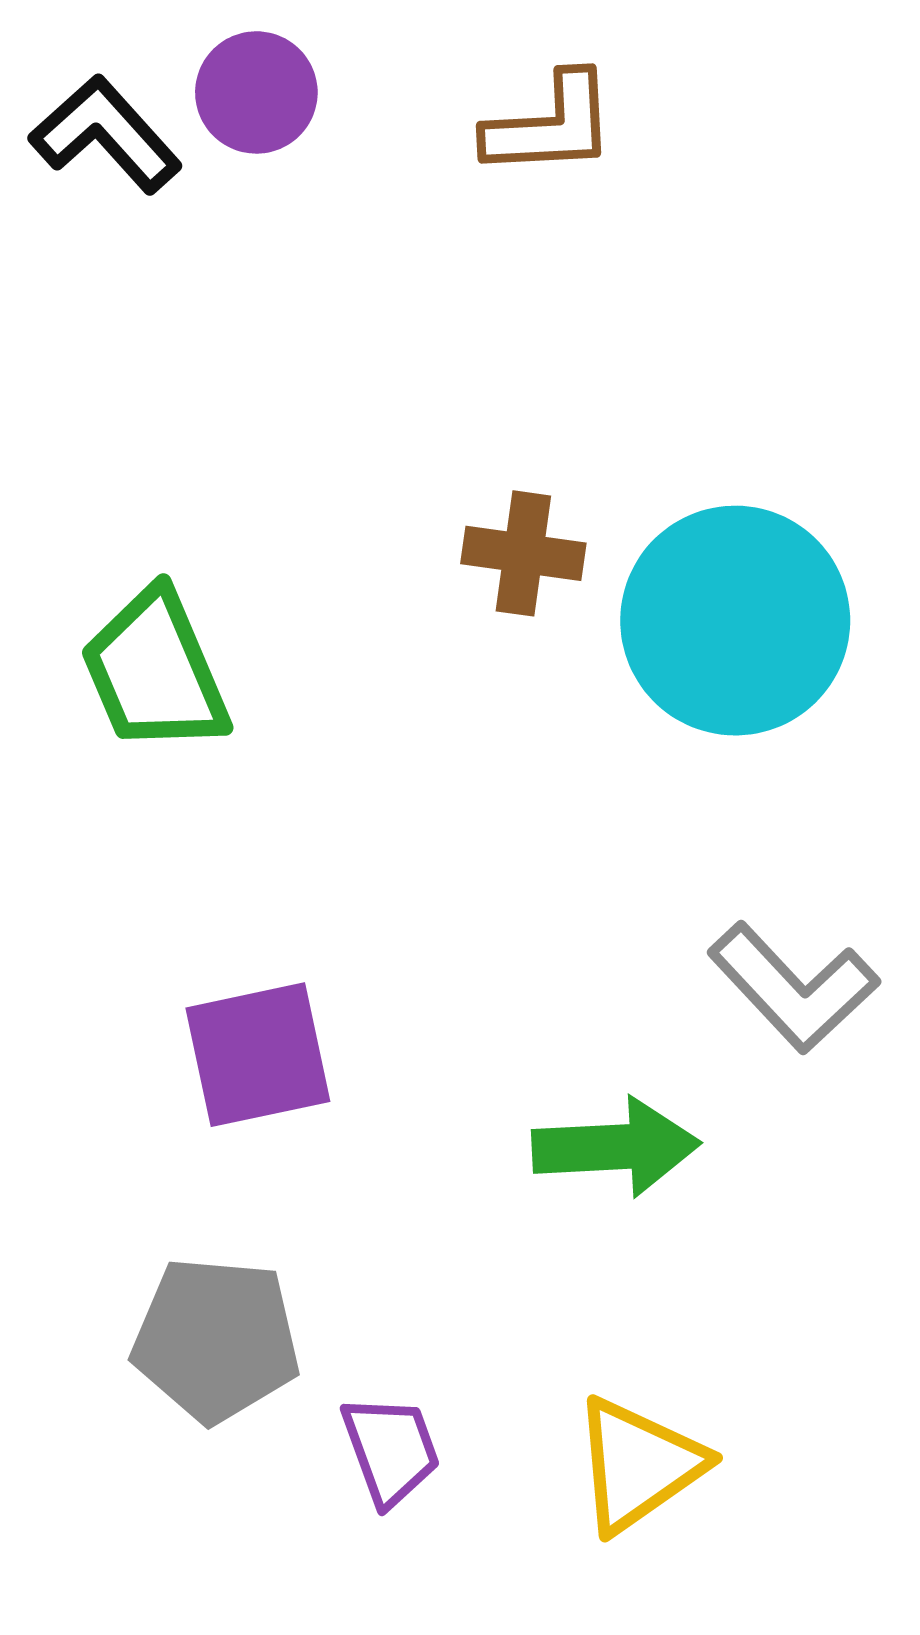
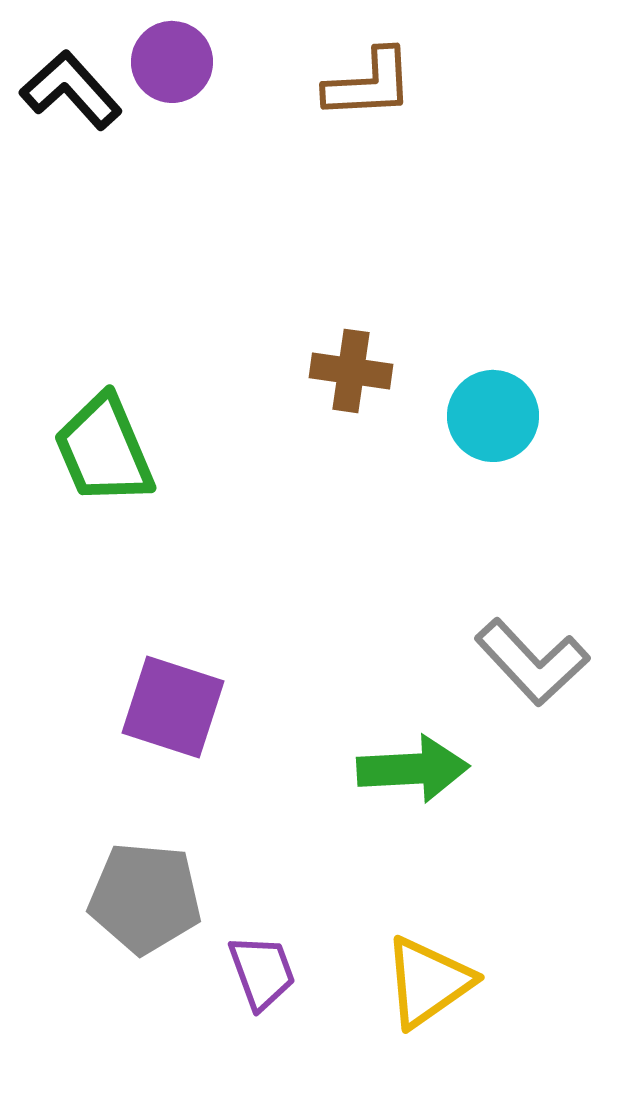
cyan circle: (735, 621) -> (493, 416), size x0.6
purple square: (258, 1055) -> (173, 707), turned 30

